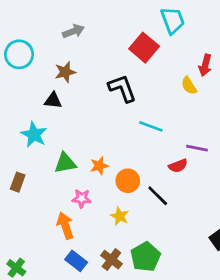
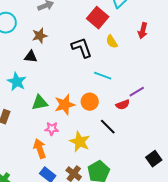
yellow semicircle: (189, 86) -> (112, 42), moved
purple line: (197, 148) -> (137, 92), turned -42
orange star: (99, 166) -> (65, 105), size x1.5
orange circle: (128, 181) -> (90, 102), moved
yellow star: (120, 216) -> (80, 142), size x1.5

